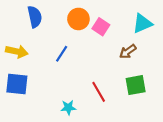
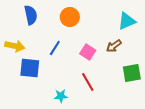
pink square: (101, 27) -> (88, 52), moved
blue square: (17, 84) -> (30, 68), moved
green square: (136, 85) -> (132, 73), moved

